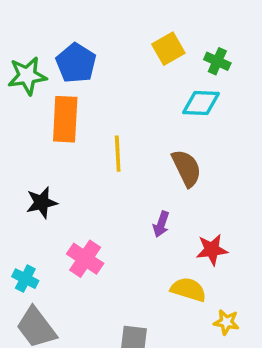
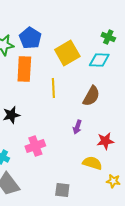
yellow square: (168, 49) -> (67, 53), moved, size x1.4
brown semicircle: (187, 168) -> (91, 96), turned 55
pink cross: (85, 259) -> (35, 146), turned 36

